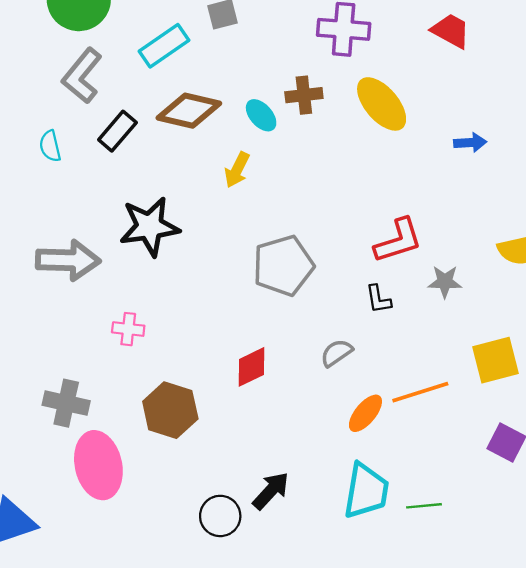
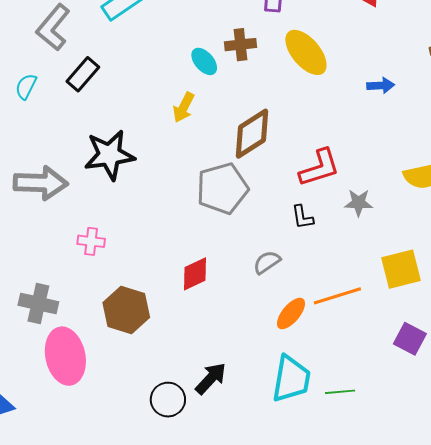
brown diamond: (189, 111) -> (252, 134), moved, turned -46
cyan semicircle: (50, 146) -> (26, 87), turned 40

